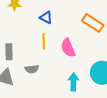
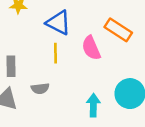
blue triangle: (46, 18) -> (59, 23), size x1.5
pink semicircle: (68, 48) -> (91, 48), moved

